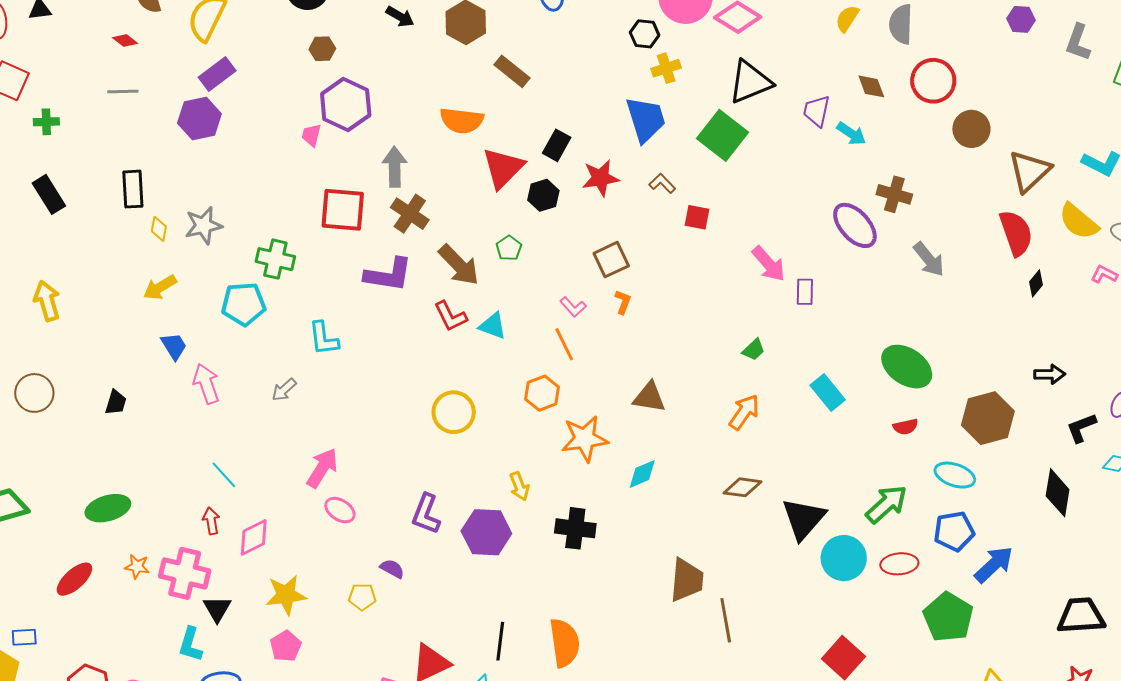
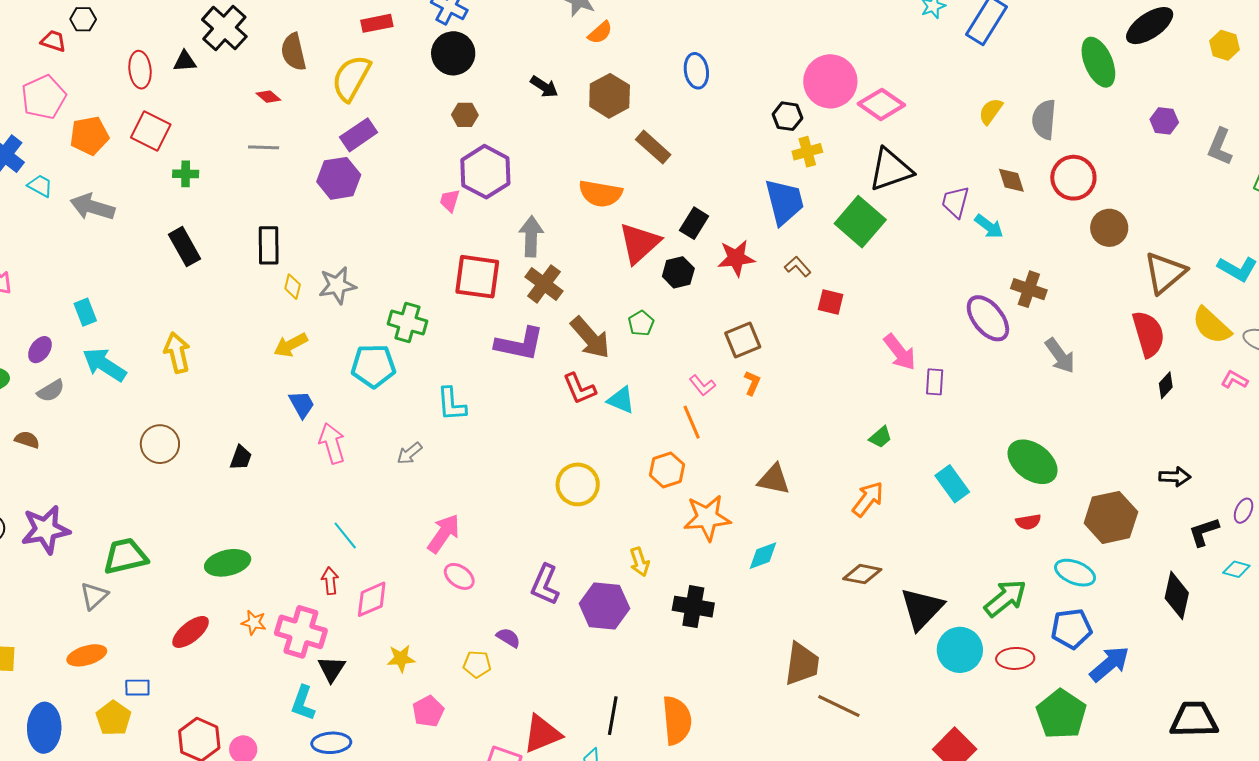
yellow star: (286, 595) -> (401, 658), size x0.7
brown line: (726, 620) -> (839, 706), turned -57
pink pentagon: (286, 646) -> (428, 711), moved

